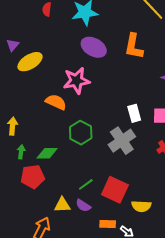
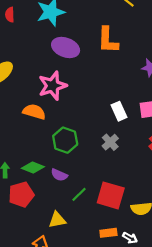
gray cross: (122, 141) -> (110, 142), size x0.6
green diamond: (47, 153) -> (33, 167), turned 30
purple semicircle: (83, 206) -> (59, 175), moved

